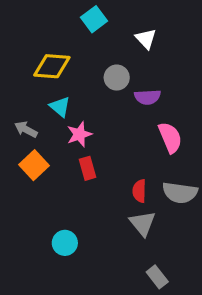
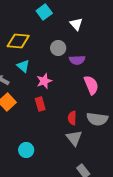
pink star: (79, 134) -> (44, 81), moved

